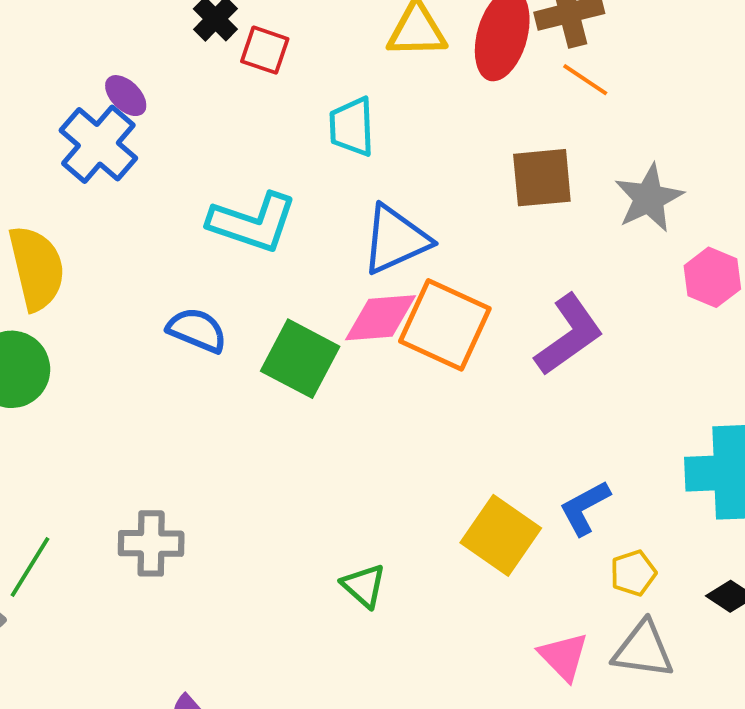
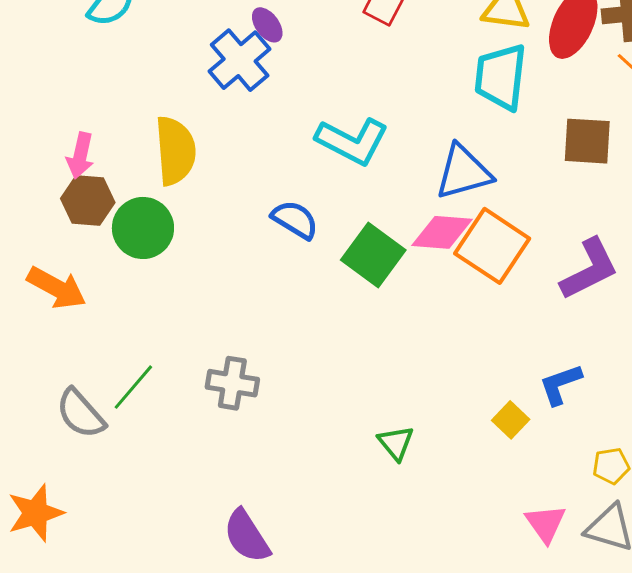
cyan trapezoid: (352, 127) -> (501, 77), moved, size x1.4
blue L-shape: (585, 508) -> (560, 384), moved
yellow square: (501, 535) -> (511, 420), size x0.6

